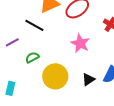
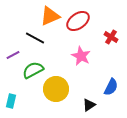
green semicircle: (32, 57) -> (33, 70), size x1.5
black triangle: (88, 79) -> (89, 105), moved

